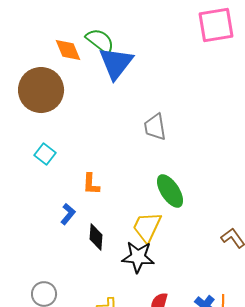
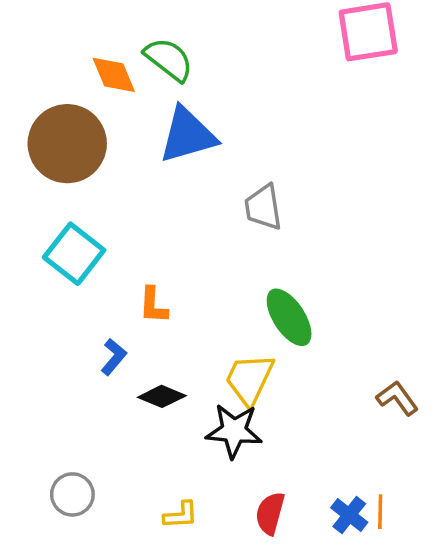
blue triangle: (116, 63) -> (188, 135), moved, turned 36
cyan square: (45, 154) -> (74, 254), size x1.6
black diamond: (96, 237) -> (162, 396), turned -72

